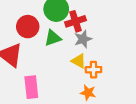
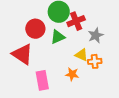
gray star: (83, 39) -> (96, 35), moved
orange star: (88, 93) -> (72, 74), moved

